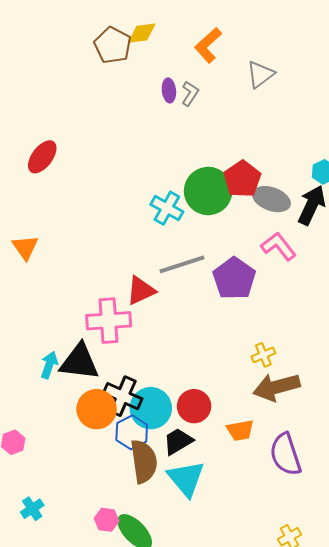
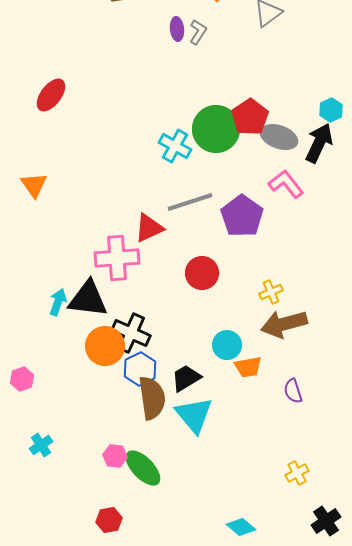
red circle: (194, 406) -> (202, 273), moved
cyan circle: (151, 408) -> (227, 345), moved, size x0.7
purple semicircle: (286, 454) -> (293, 391), size x0.6

